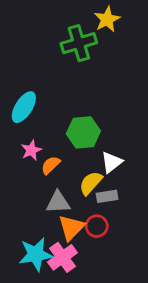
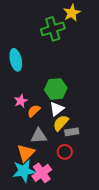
cyan ellipse: (24, 107) -> (16, 60), moved, turned -45
white triangle: (112, 162) -> (57, 109), moved
orange triangle: (71, 228) -> (26, 153), moved

